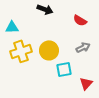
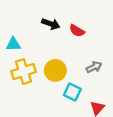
red semicircle: (80, 20) -> (77, 31), moved
cyan square: (64, 69) -> (72, 92), turned 35

